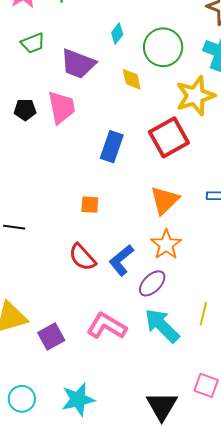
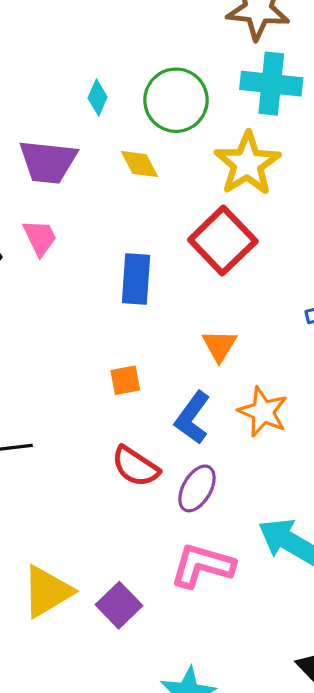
pink trapezoid: (61, 107) -> (40, 238), size x0.7
orange triangle: (165, 200) -> (219, 346), moved, size x0.7
blue L-shape: (121, 260) -> (193, 418), moved
purple ellipse: (152, 283) -> (197, 488), moved

